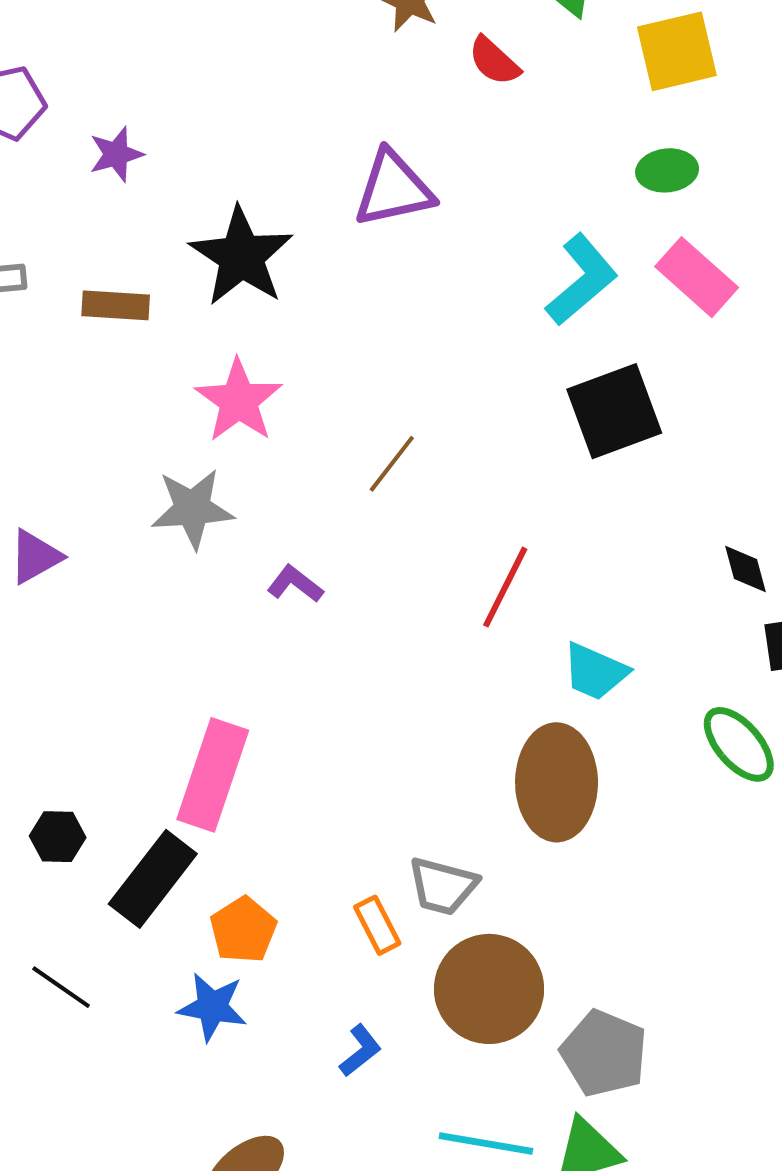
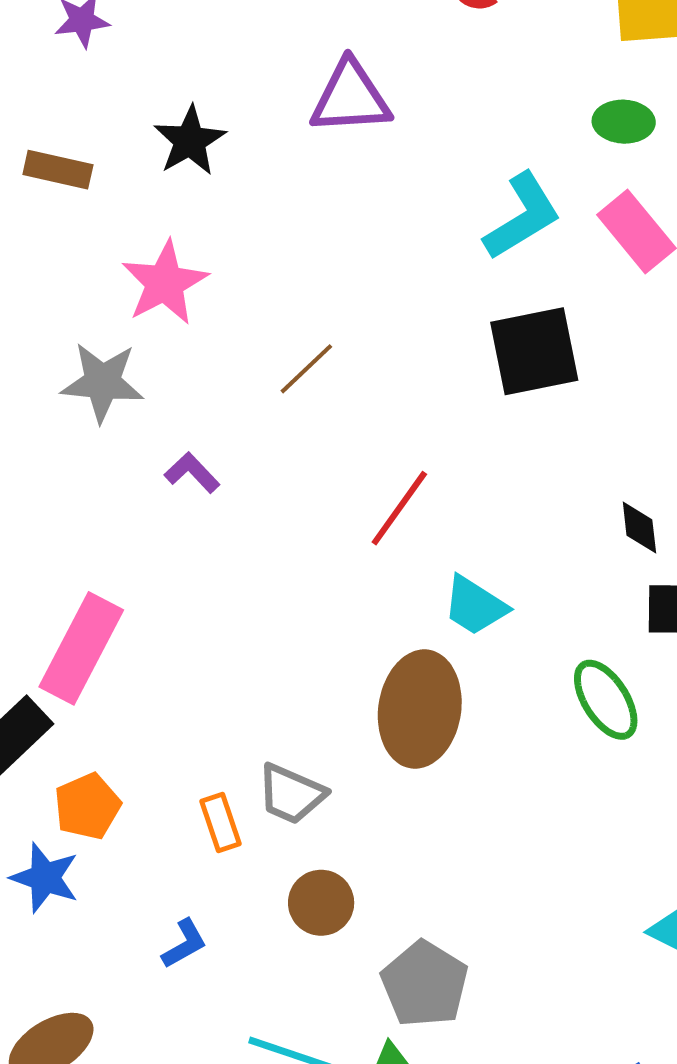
black star: (241, 256) -> (190, 141), size x0.7
brown circle: (489, 989) -> (321, 903), size x0.6

